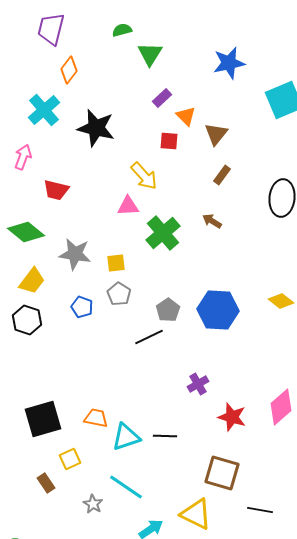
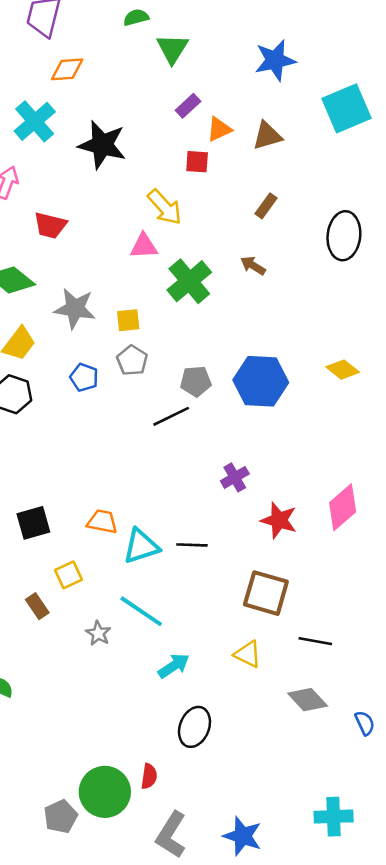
orange diamond: (69, 70) -> (67, 69), turned 48
orange triangle: (186, 116) -> (219, 129), turned 50
brown triangle: (216, 134) -> (267, 136), moved, turned 35
gray pentagon: (168, 310) -> (196, 381), turned 30
black square: (43, 419) -> (33, 523), size x0.7
yellow triangle: (196, 514) -> (248, 654), moved, size x0.7

